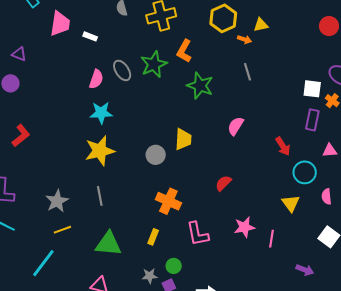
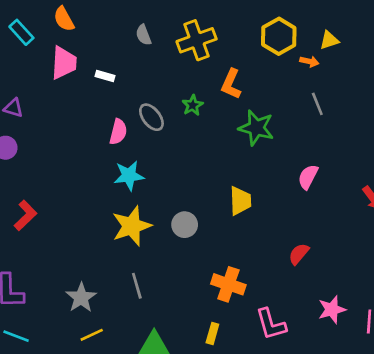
green star: (154, 64) -> (193, 105), size x0.6
gray circle: (156, 155) -> (185, 225), moved

